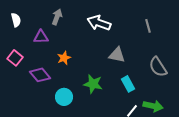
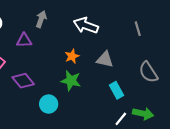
orange star: (64, 58) -> (72, 56), moved
green star: (93, 84) -> (71, 81), moved

